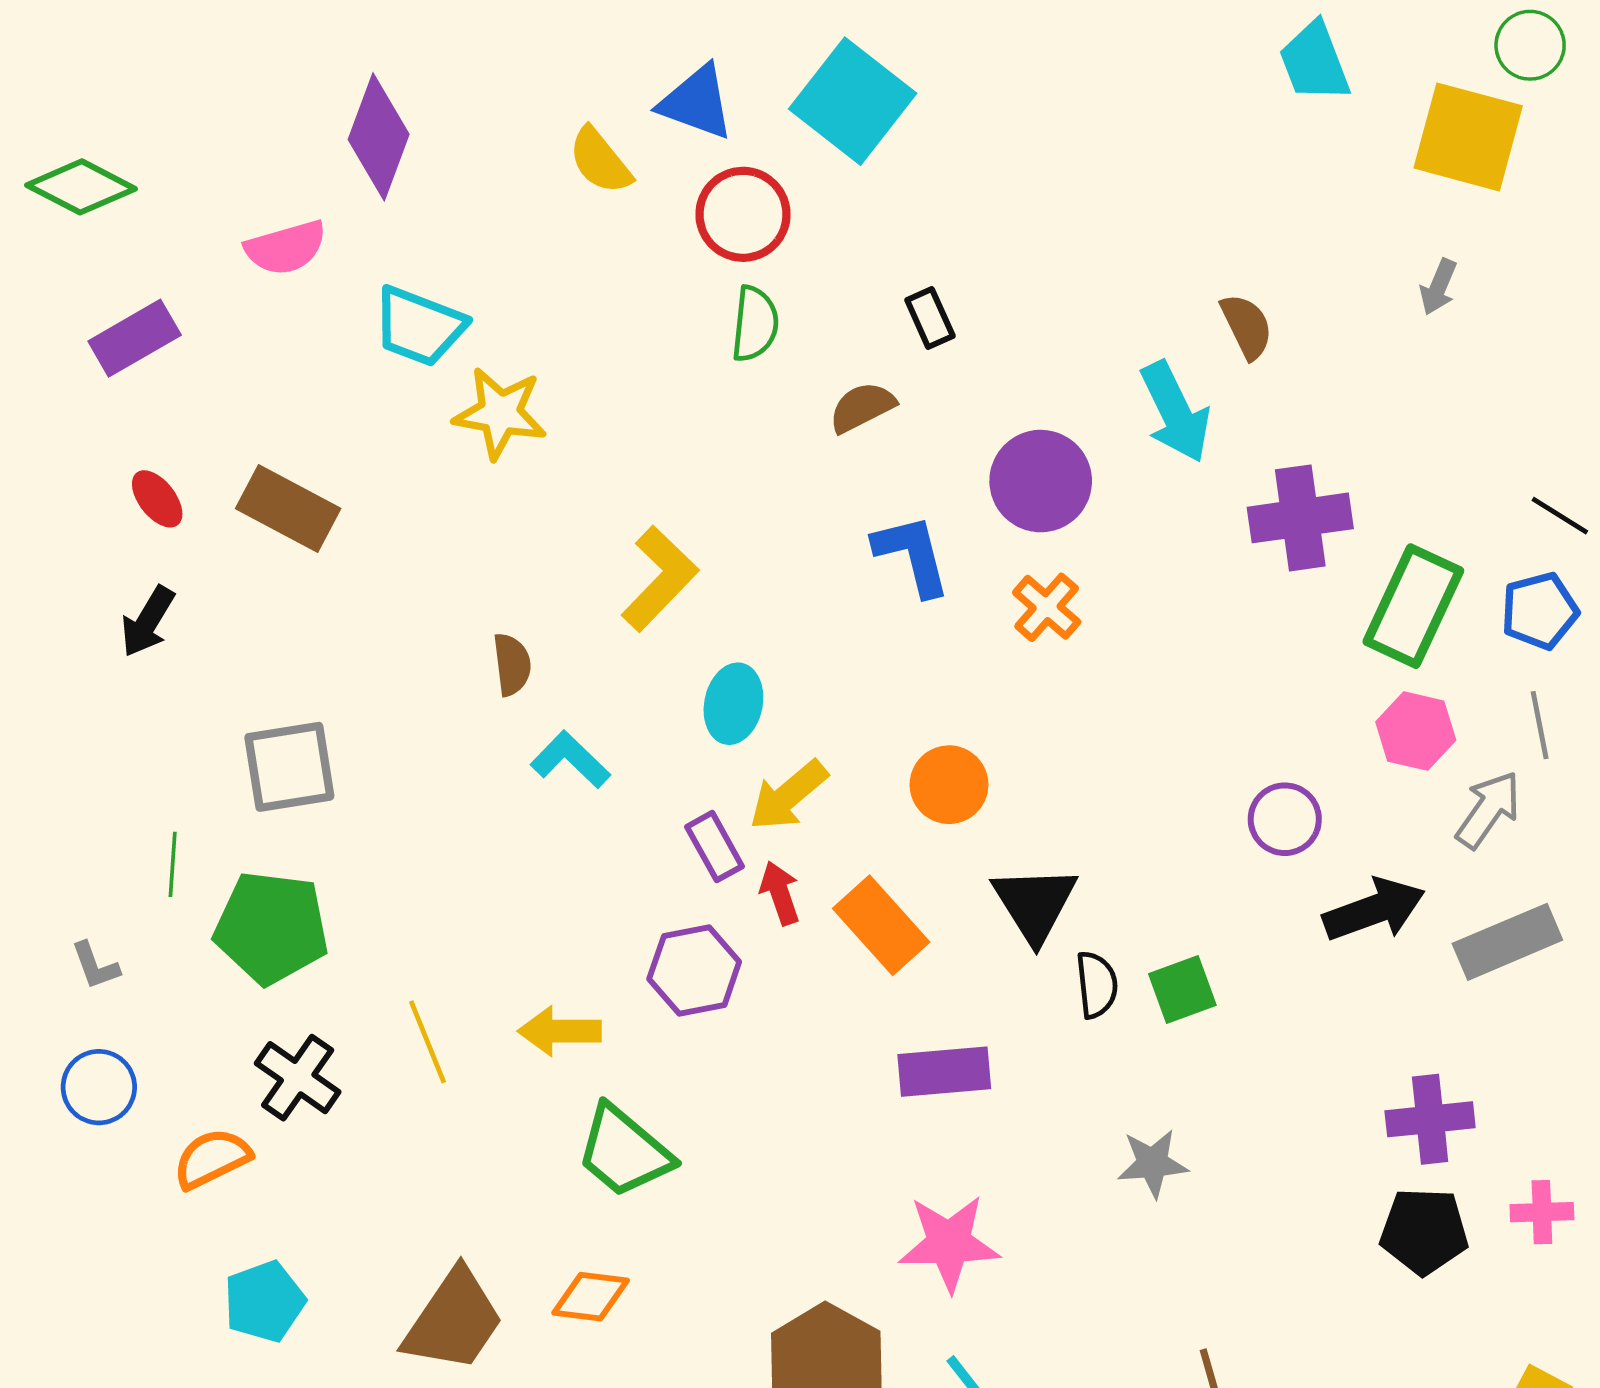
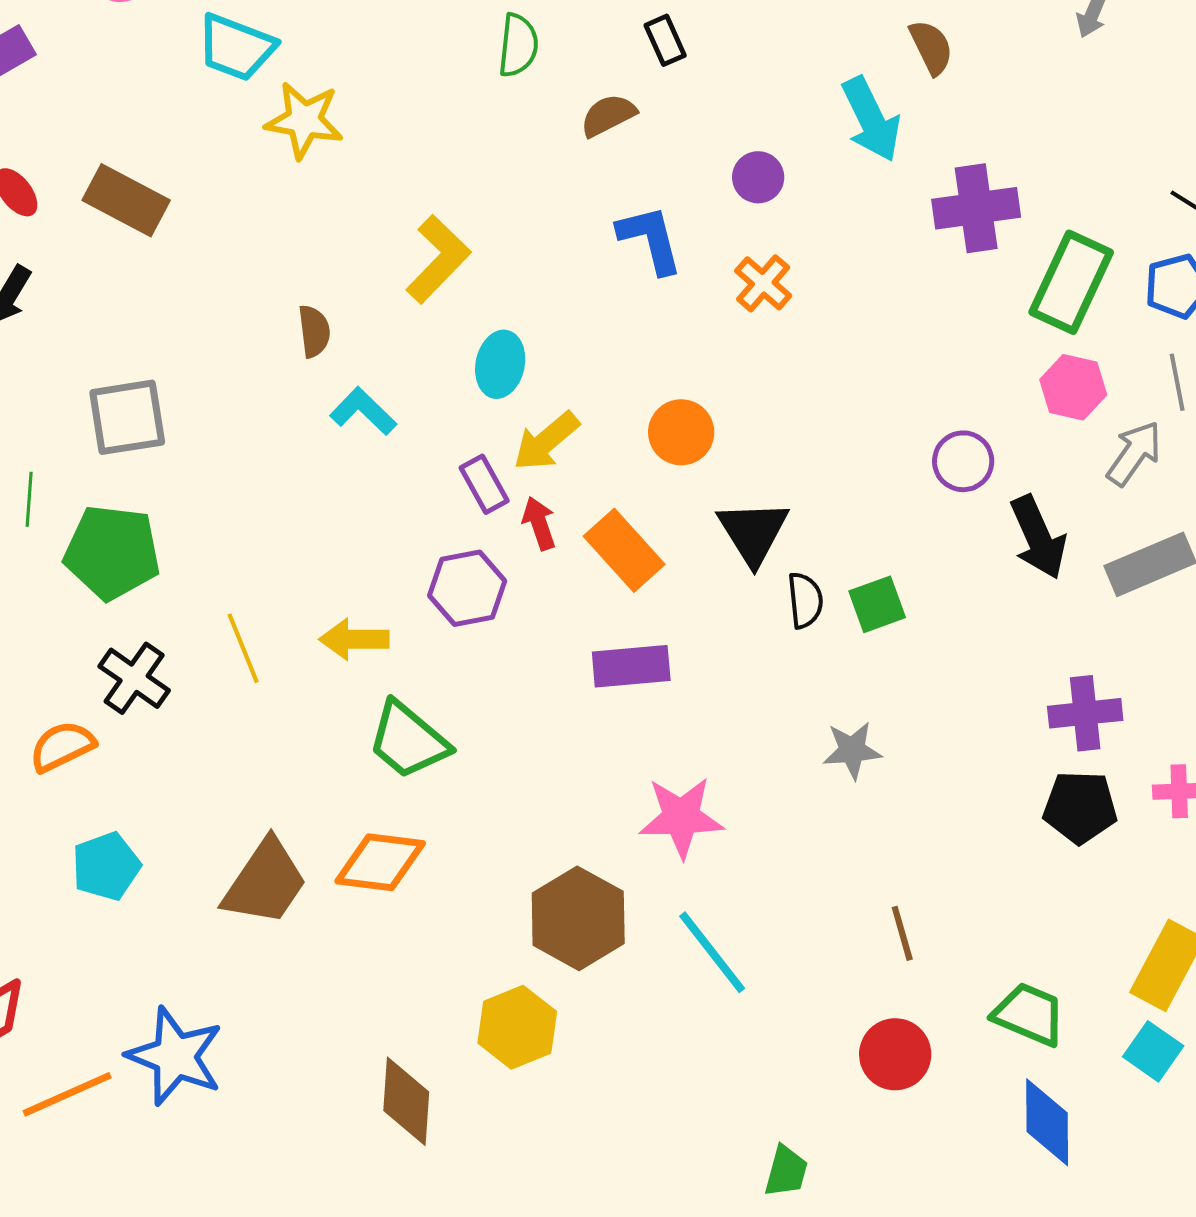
purple circle: (1041, 481) -> (758, 177), size x0.6
black arrow: (1374, 910) -> (1038, 537), turned 86
purple rectangle: (944, 1072) -> (631, 666), moved
orange diamond: (591, 1297) -> (380, 862), size x1.4

